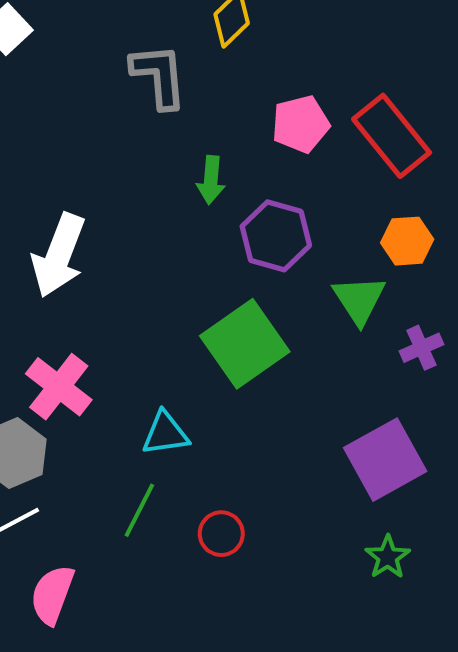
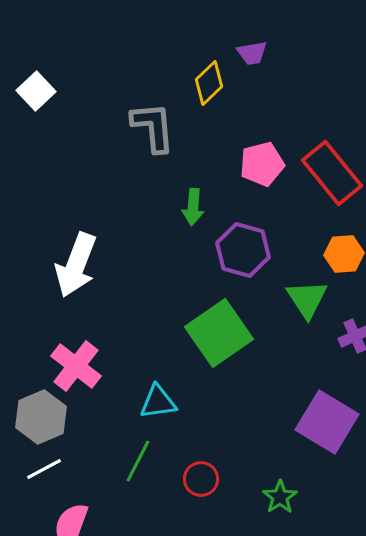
purple square: (385, 460) -> (327, 422), turned -30
green star: (388, 557) -> (280, 497), moved

